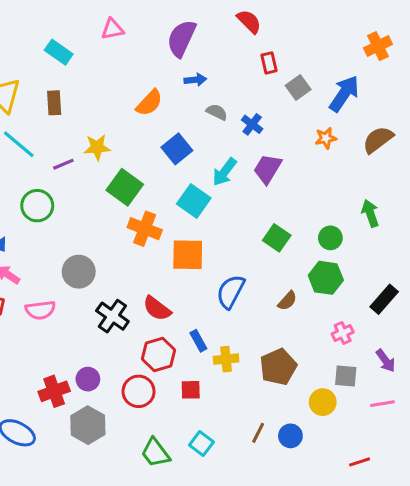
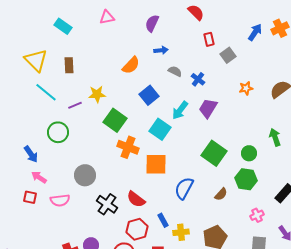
purple semicircle: (182, 38) -> (152, 23), size x0.7
cyan rectangle: (59, 52) -> (63, 26), moved
blue arrow: (344, 94) -> (255, 32), moved, size x0.7
green square: (277, 238) -> (214, 153), size x1.4

